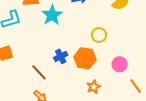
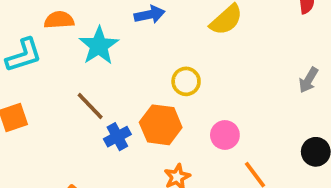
blue cross: (61, 56) -> (117, 137), moved
brown line: (39, 72) -> (90, 106), moved

